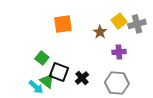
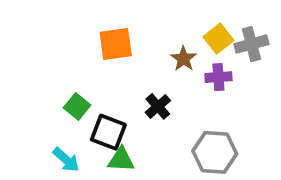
purple cross: (119, 52) -> (218, 77), moved
black cross: (82, 78) -> (158, 106), moved
green triangle: (47, 81) -> (121, 160), moved, turned -35

